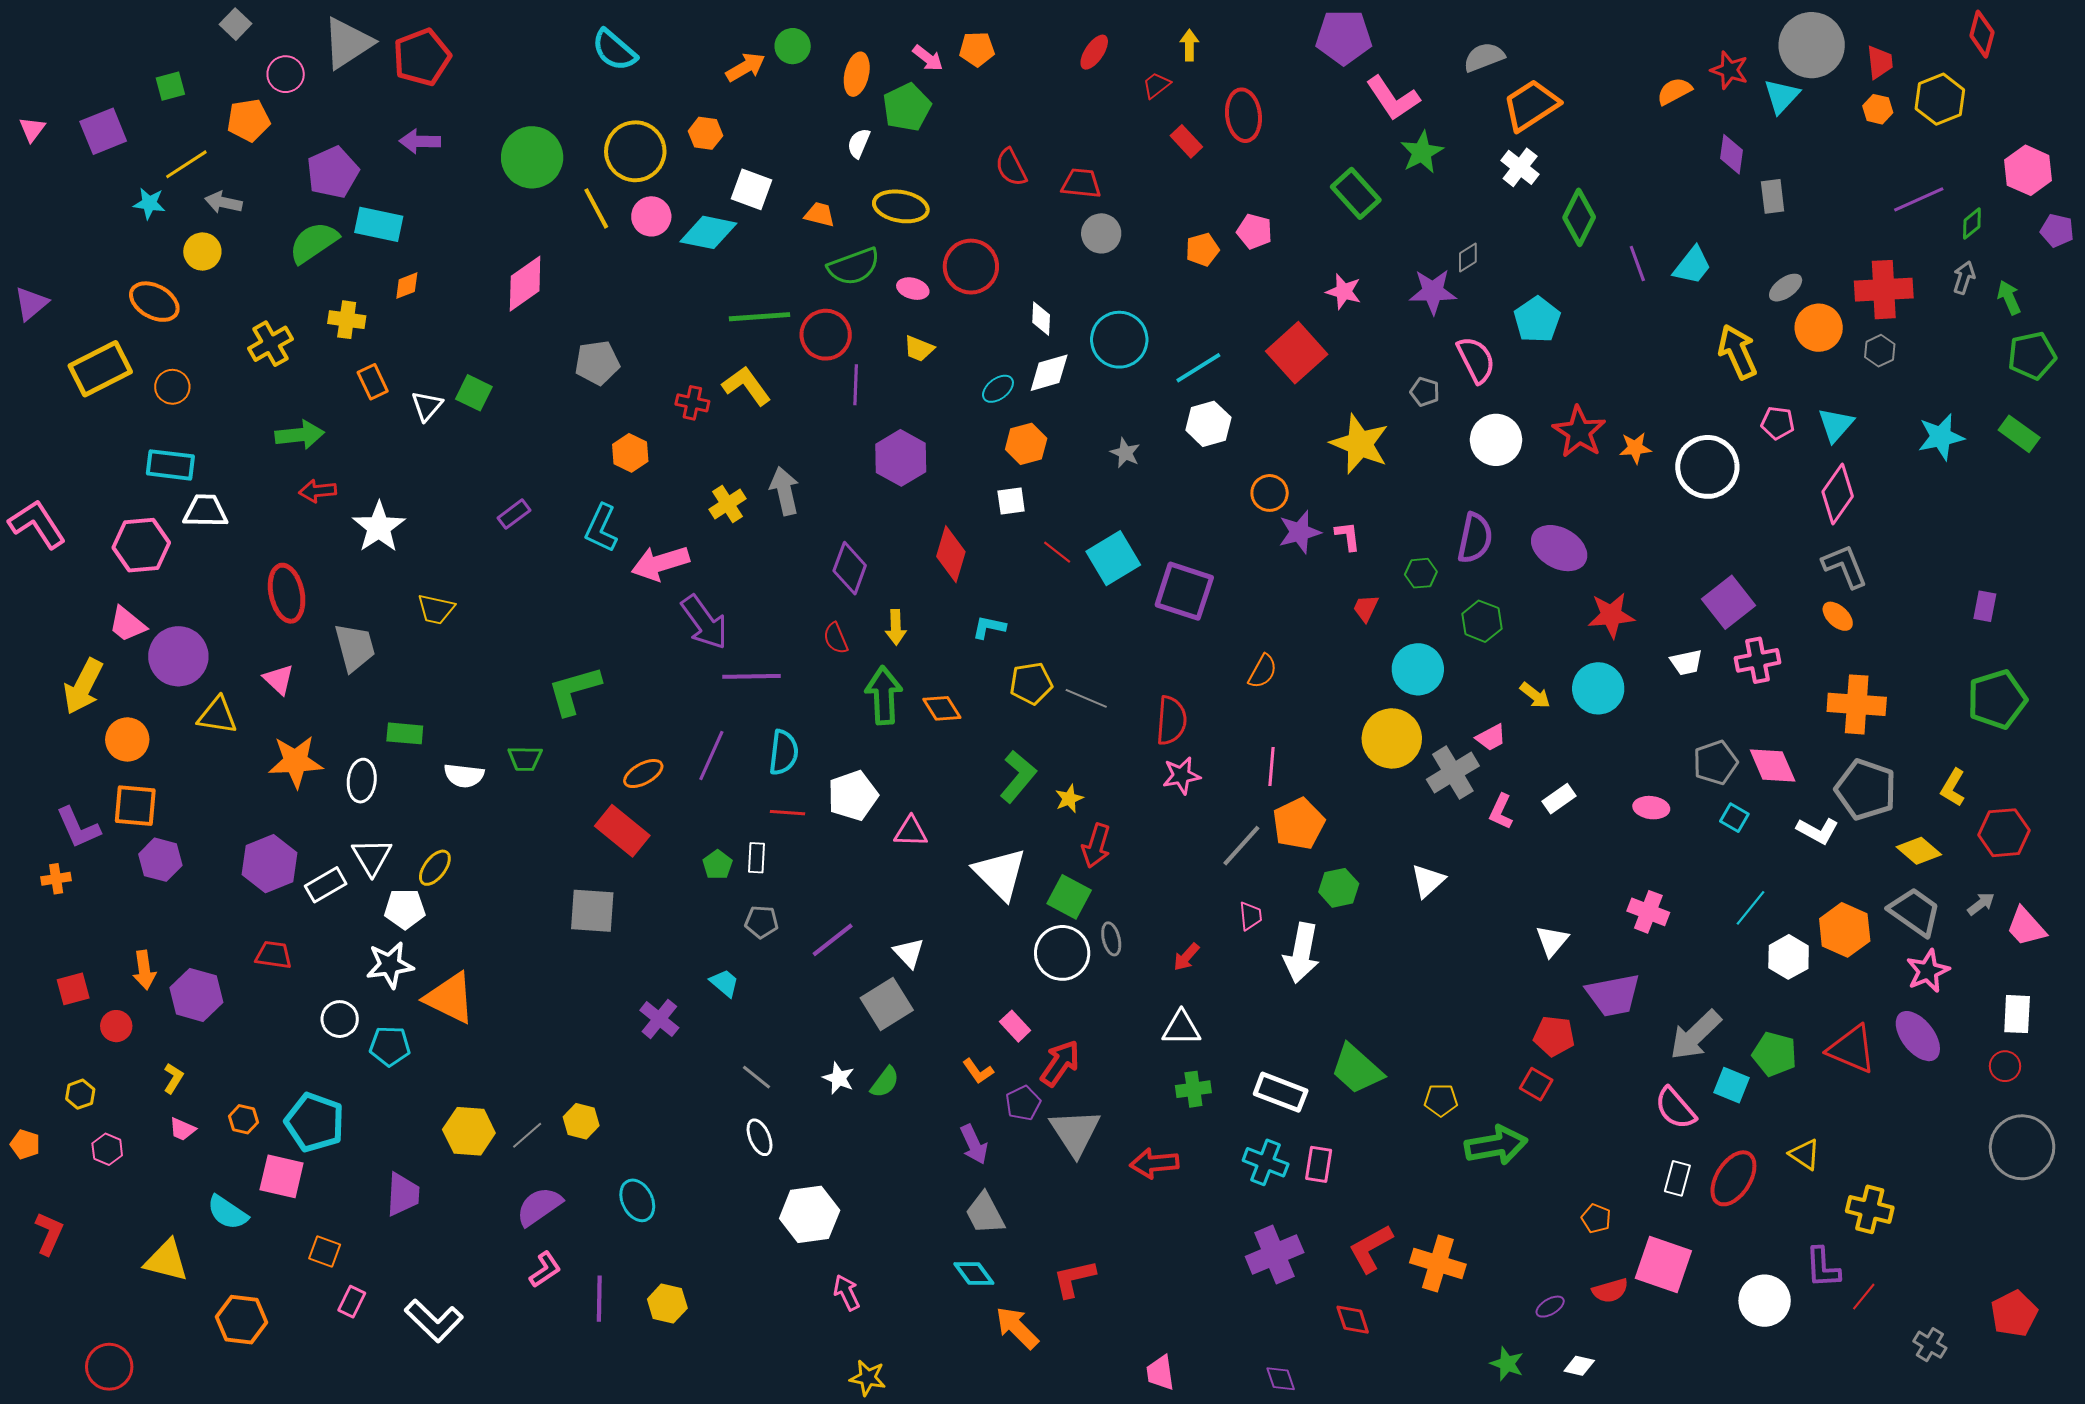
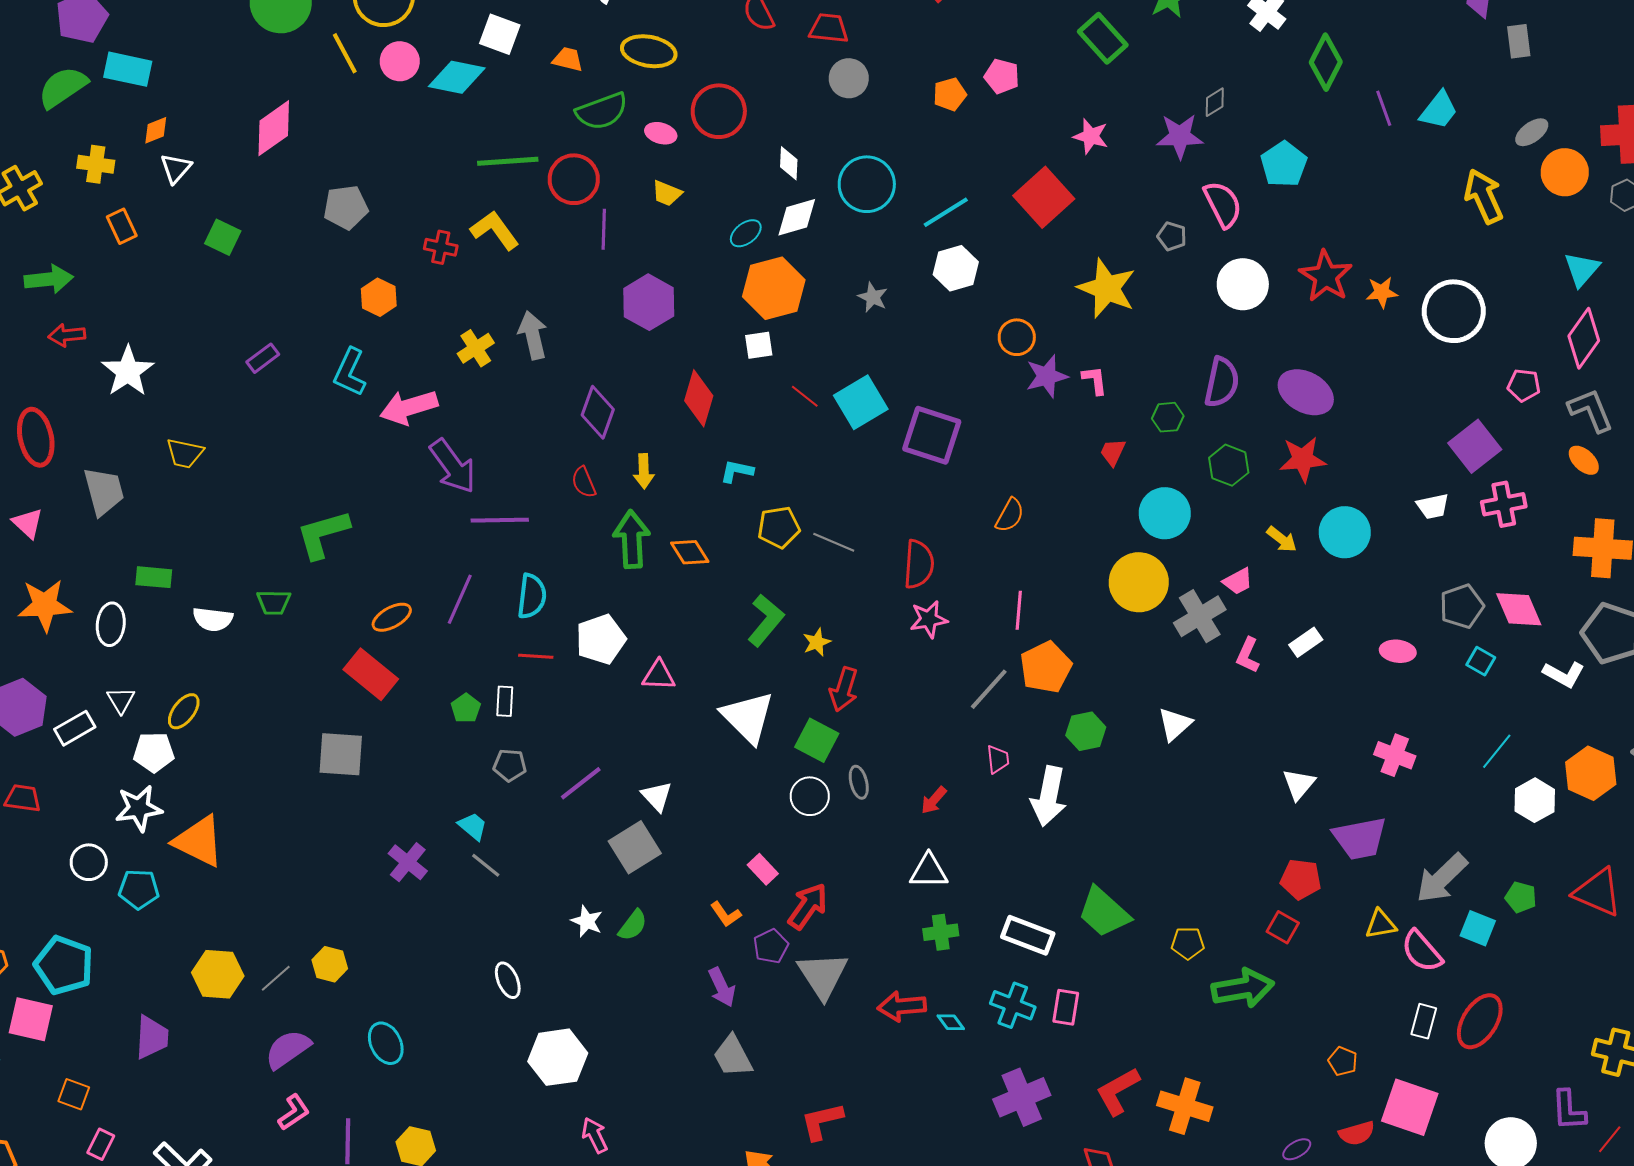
white triangle: (427, 406) -> (176, 168), moved
pink pentagon: (1778, 423) -> (1524, 385), moved
orange hexagon: (1026, 444) -> (774, 288), size x1.5
red star: (1611, 615) -> (1303, 459), moved
white triangle: (372, 857) -> (121, 700), size x0.7
white circle: (1062, 953) -> (810, 796), size x0.7
green pentagon: (1775, 1054) -> (1521, 897), size x0.7
gray line: (757, 1077) -> (486, 865), moved
yellow triangle: (1805, 1154) -> (1381, 924), moved, turned -44
cyan diamond: (974, 1274) -> (951, 1022), moved, size x0.7

